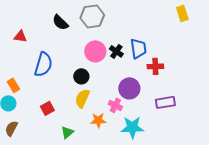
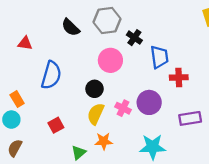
black cross: (116, 51) -> (134, 38), moved
pink cross: (115, 105) -> (123, 108), moved
orange star: (98, 120) -> (104, 141), moved

